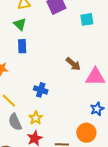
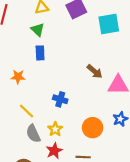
cyan square: (87, 19) -> (109, 24), size x1.5
orange circle: (86, 133) -> (93, 128), moved

